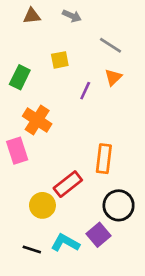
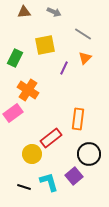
yellow square: (60, 60) -> (45, 45), size x1.5
pink rectangle: (17, 151) -> (13, 113), turned 72
cyan L-shape: (65, 243) -> (49, 182), turned 45

